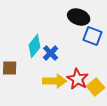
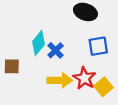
blue square: (93, 36) -> (98, 46), moved, turned -30

